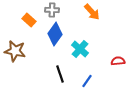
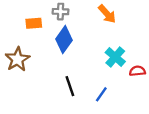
orange rectangle: (29, 20) -> (34, 23), turned -48
cyan cross: (80, 49) -> (115, 57), moved
brown star: (15, 51) -> (17, 59), turned 30

